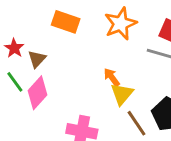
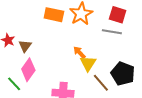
orange rectangle: (66, 22) -> (54, 15), moved
green line: (15, 82) -> (14, 84), moved

